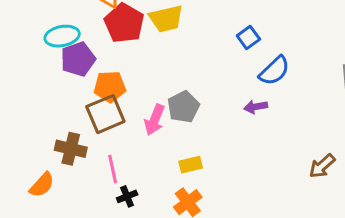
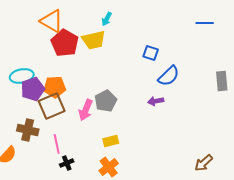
cyan ellipse: (62, 36) -> (22, 76), moved
blue square: (248, 38) -> (151, 53), turned -35
purple pentagon: (78, 59) -> (33, 89), moved
brown arrow: (322, 166) -> (204, 163), moved

